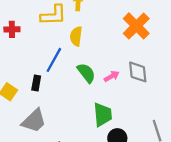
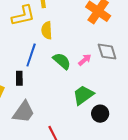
green trapezoid: (103, 115) -> (83, 95), turned -110

